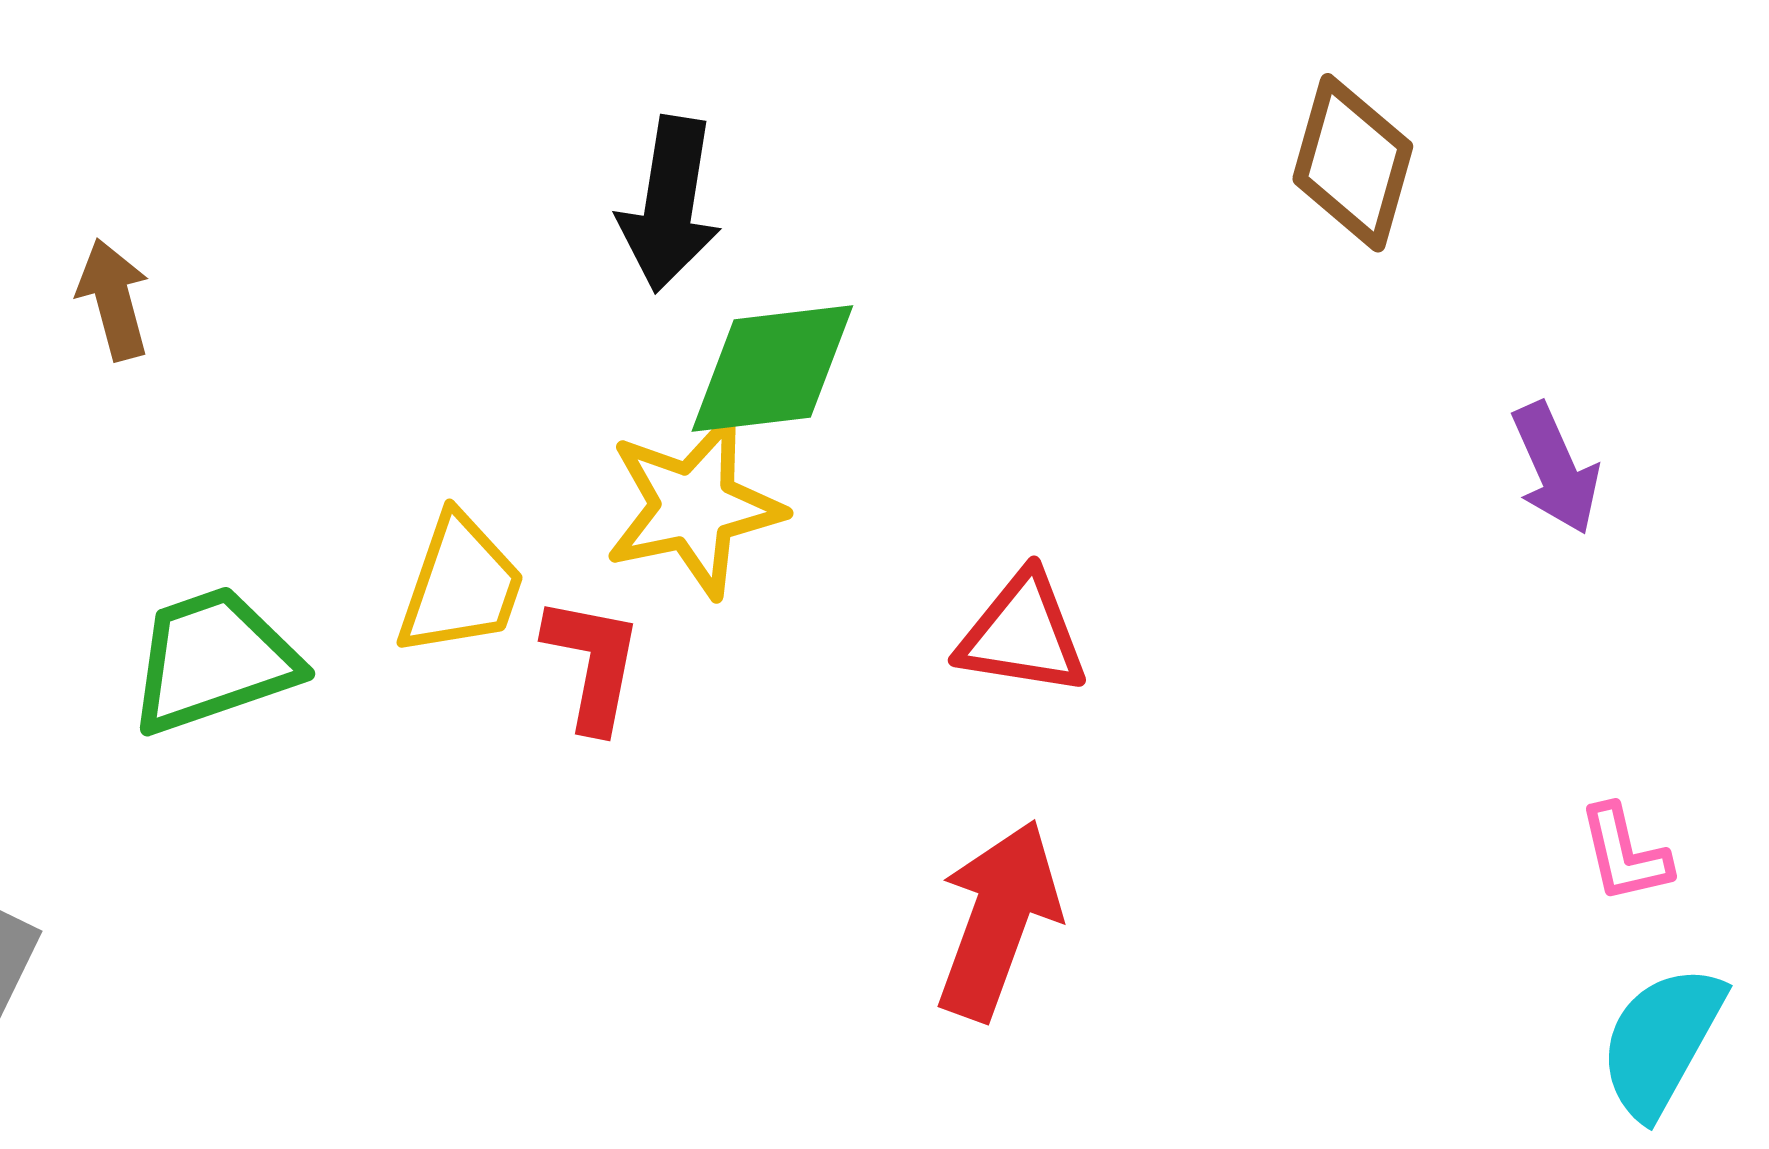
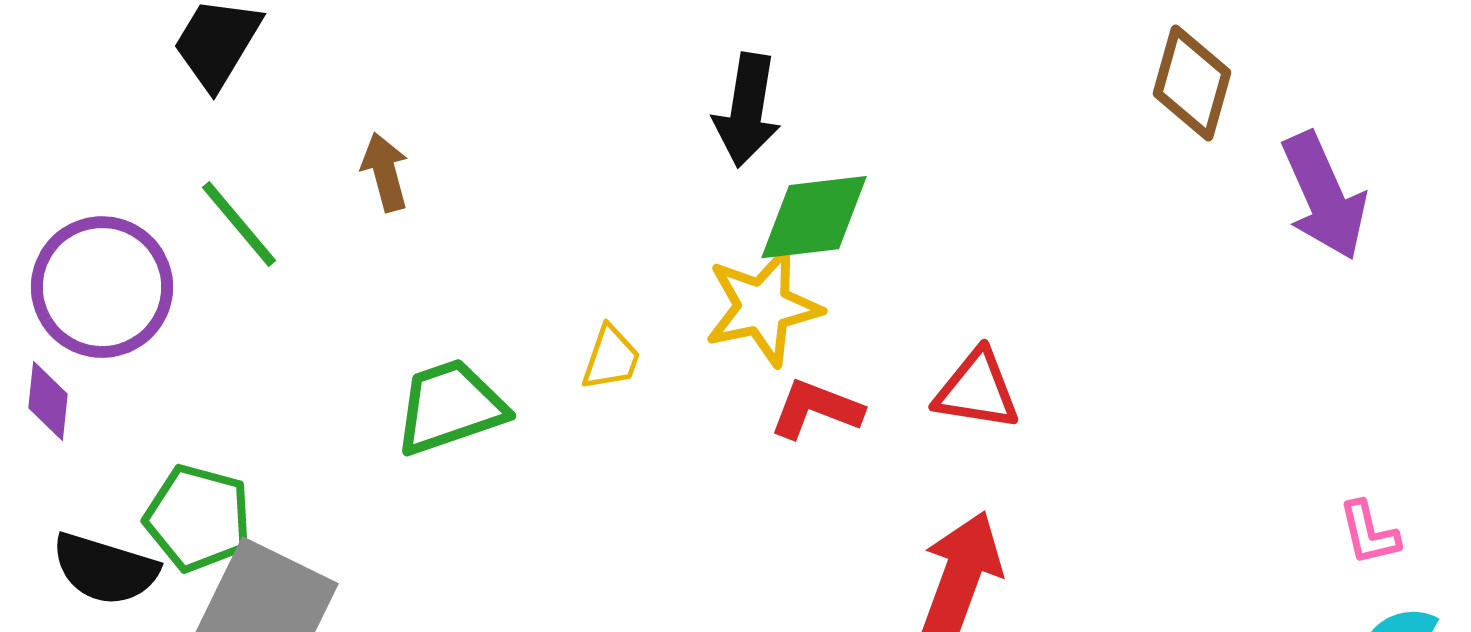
purple arrow: (1556, 468) -> (1324, 196), moved, size x1.5
yellow trapezoid: (461, 585) -> (611, 358), size x0.7
red L-shape: (593, 663) -> (816, 409), moved, turned -80

